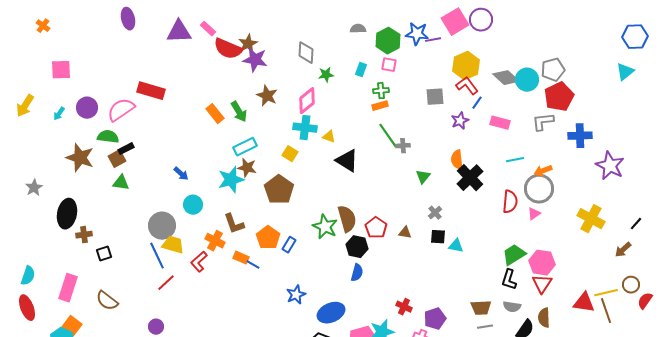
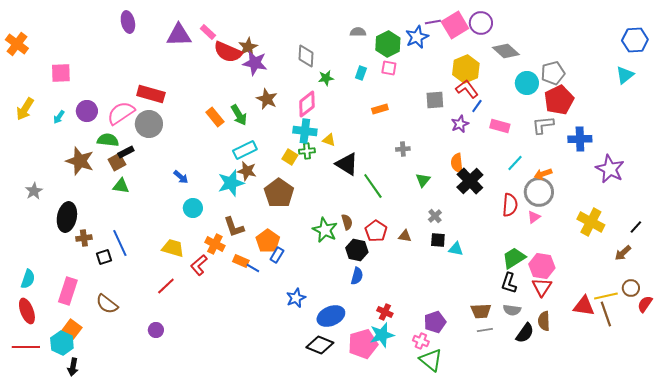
orange cross: (43, 26) -> (17, 44), moved, size x1.6
blue star: (417, 34) -> (417, 37), turned -30
purple line: (433, 40) -> (433, 22), moved
gray diamond: (506, 78) -> (506, 51), moved
green cross: (381, 91) -> (307, 151), moved
green line: (388, 136) -> (373, 186), moved
cyan line: (515, 160) -> (515, 163), turned -36
brown semicircle: (347, 219) -> (347, 222), size x0.6
gray circle: (162, 226) -> (149, 124), moved
blue rectangle: (289, 245) -> (277, 255), moved
blue line: (157, 256) -> (120, 243), moved
red cross: (404, 307) -> (385, 312), moved

